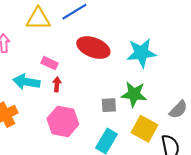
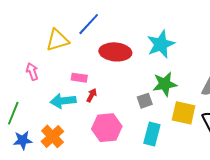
red arrow: (57, 84) -> (92, 95), turned 40

